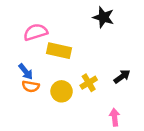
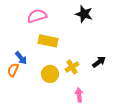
pink semicircle: (36, 32) -> (37, 16), moved
orange semicircle: (31, 86) -> (13, 70), moved, turned 104
pink arrow: (115, 117) -> (79, 95), moved

